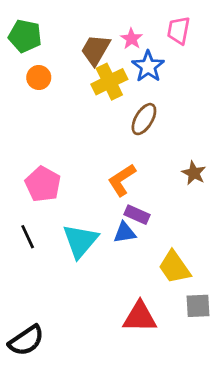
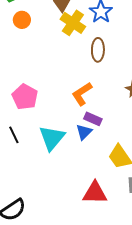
yellow cross: (109, 82) -> (73, 23), turned -30
brown ellipse: (144, 119) -> (98, 50), turned -30
blue triangle: (125, 233) -> (84, 132), turned -36

